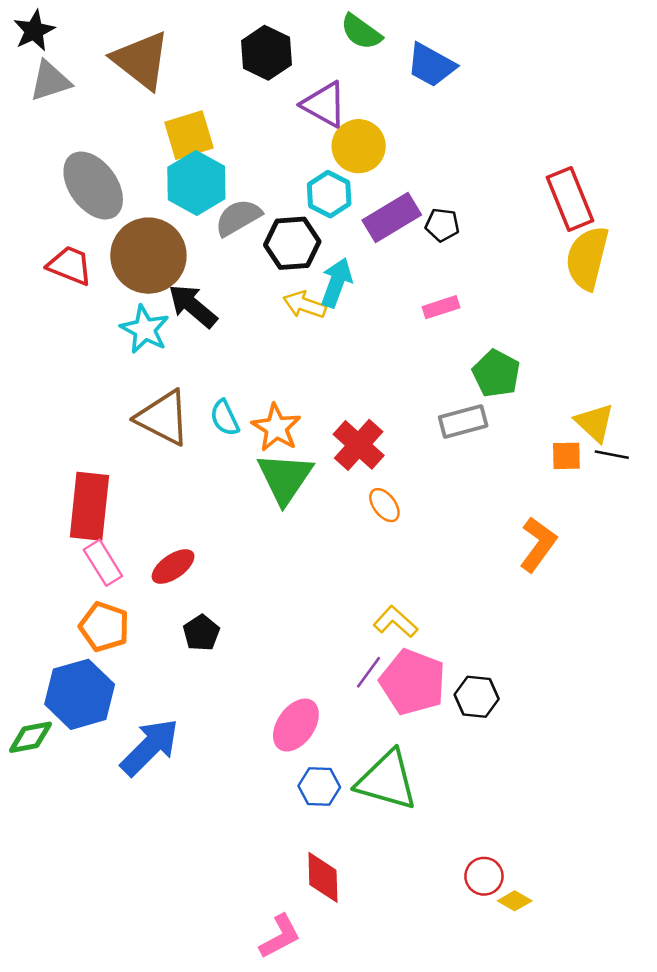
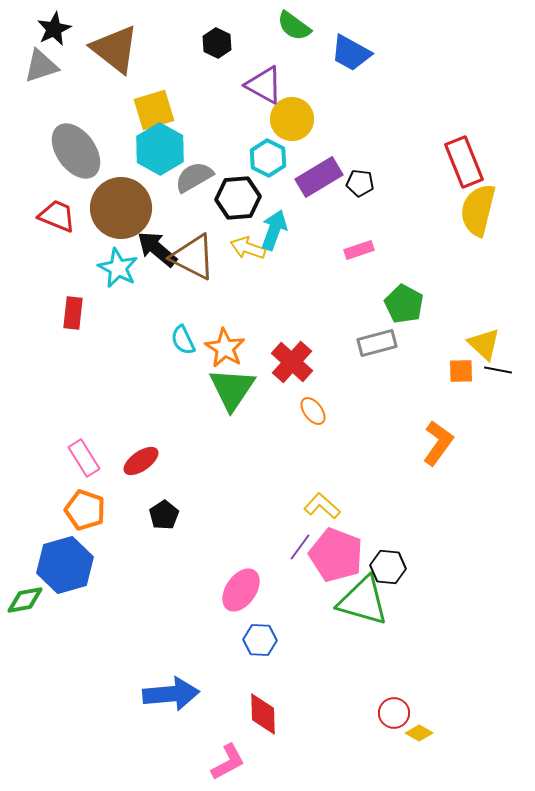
black star: (34, 31) -> (54, 29), moved
black hexagon: (266, 53) -> (217, 43), size x0.7
brown triangle: (163, 418) -> (193, 257), moved
red rectangle: (89, 506) -> (73, 313), moved, size x0.6
blue arrow: (150, 747) -> (171, 694), moved, turned 40
green triangle: (387, 780) -> (363, 601), moved

